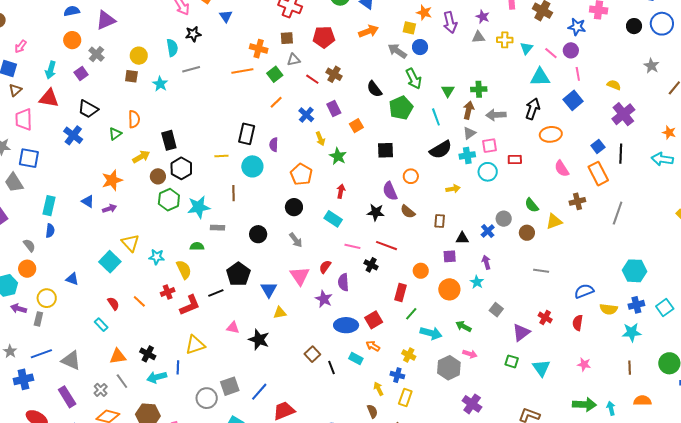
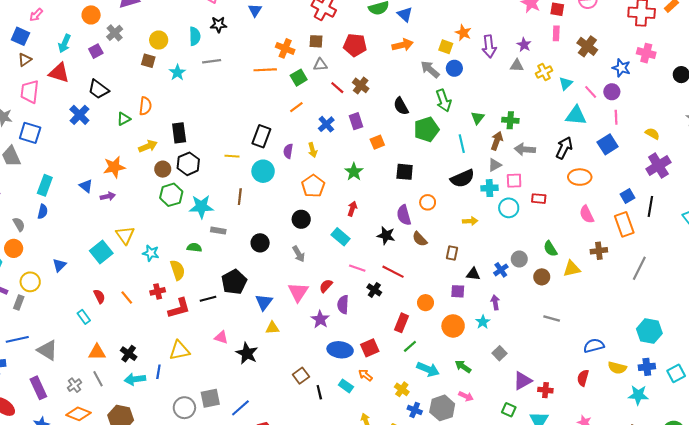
yellow cross: (505, 40) -> (544, 72), turned -35
yellow arrow: (320, 139) -> (313, 150), moved
blue triangle: (72, 279) -> (59, 265), turned 48
red cross: (545, 318) -> (545, 390), moved, turned -32
blue cross: (397, 375) -> (415, 410), moved

